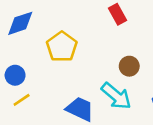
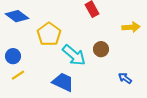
blue diamond: (20, 23) -> (17, 16), turned 55
cyan arrow: (116, 96) -> (74, 55), moved

